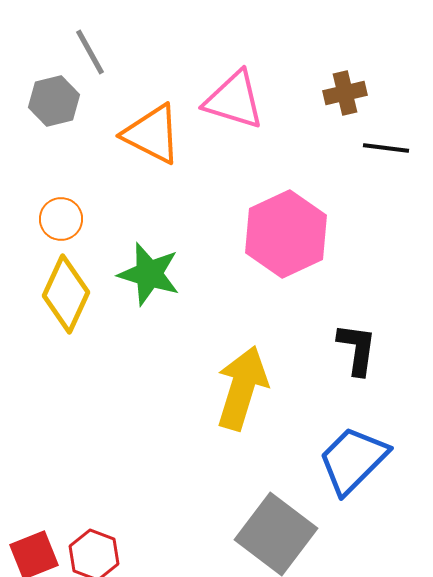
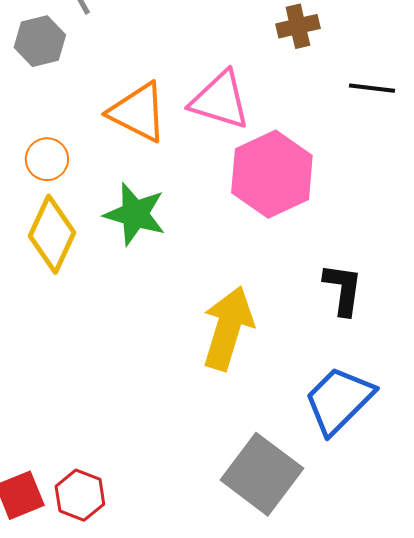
brown cross: (345, 93) -> (298, 26), moved
pink triangle: (234, 100) -> (220, 100), moved
orange triangle: (152, 134) -> (138, 112), moved

